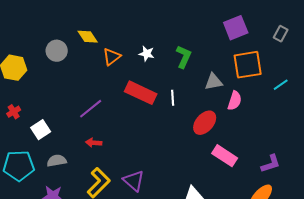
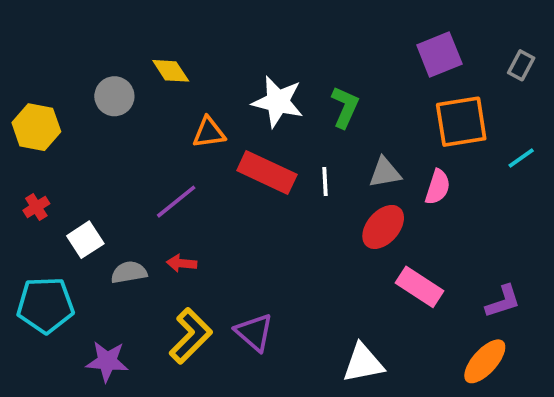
white star: (147, 54) -> (278, 102), size x1.8
orange triangle: (112, 57) -> (209, 133), moved, turned 30
gray triangle: (214, 82) -> (385, 172), moved
gray semicircle: (57, 161) -> (129, 272), moved

